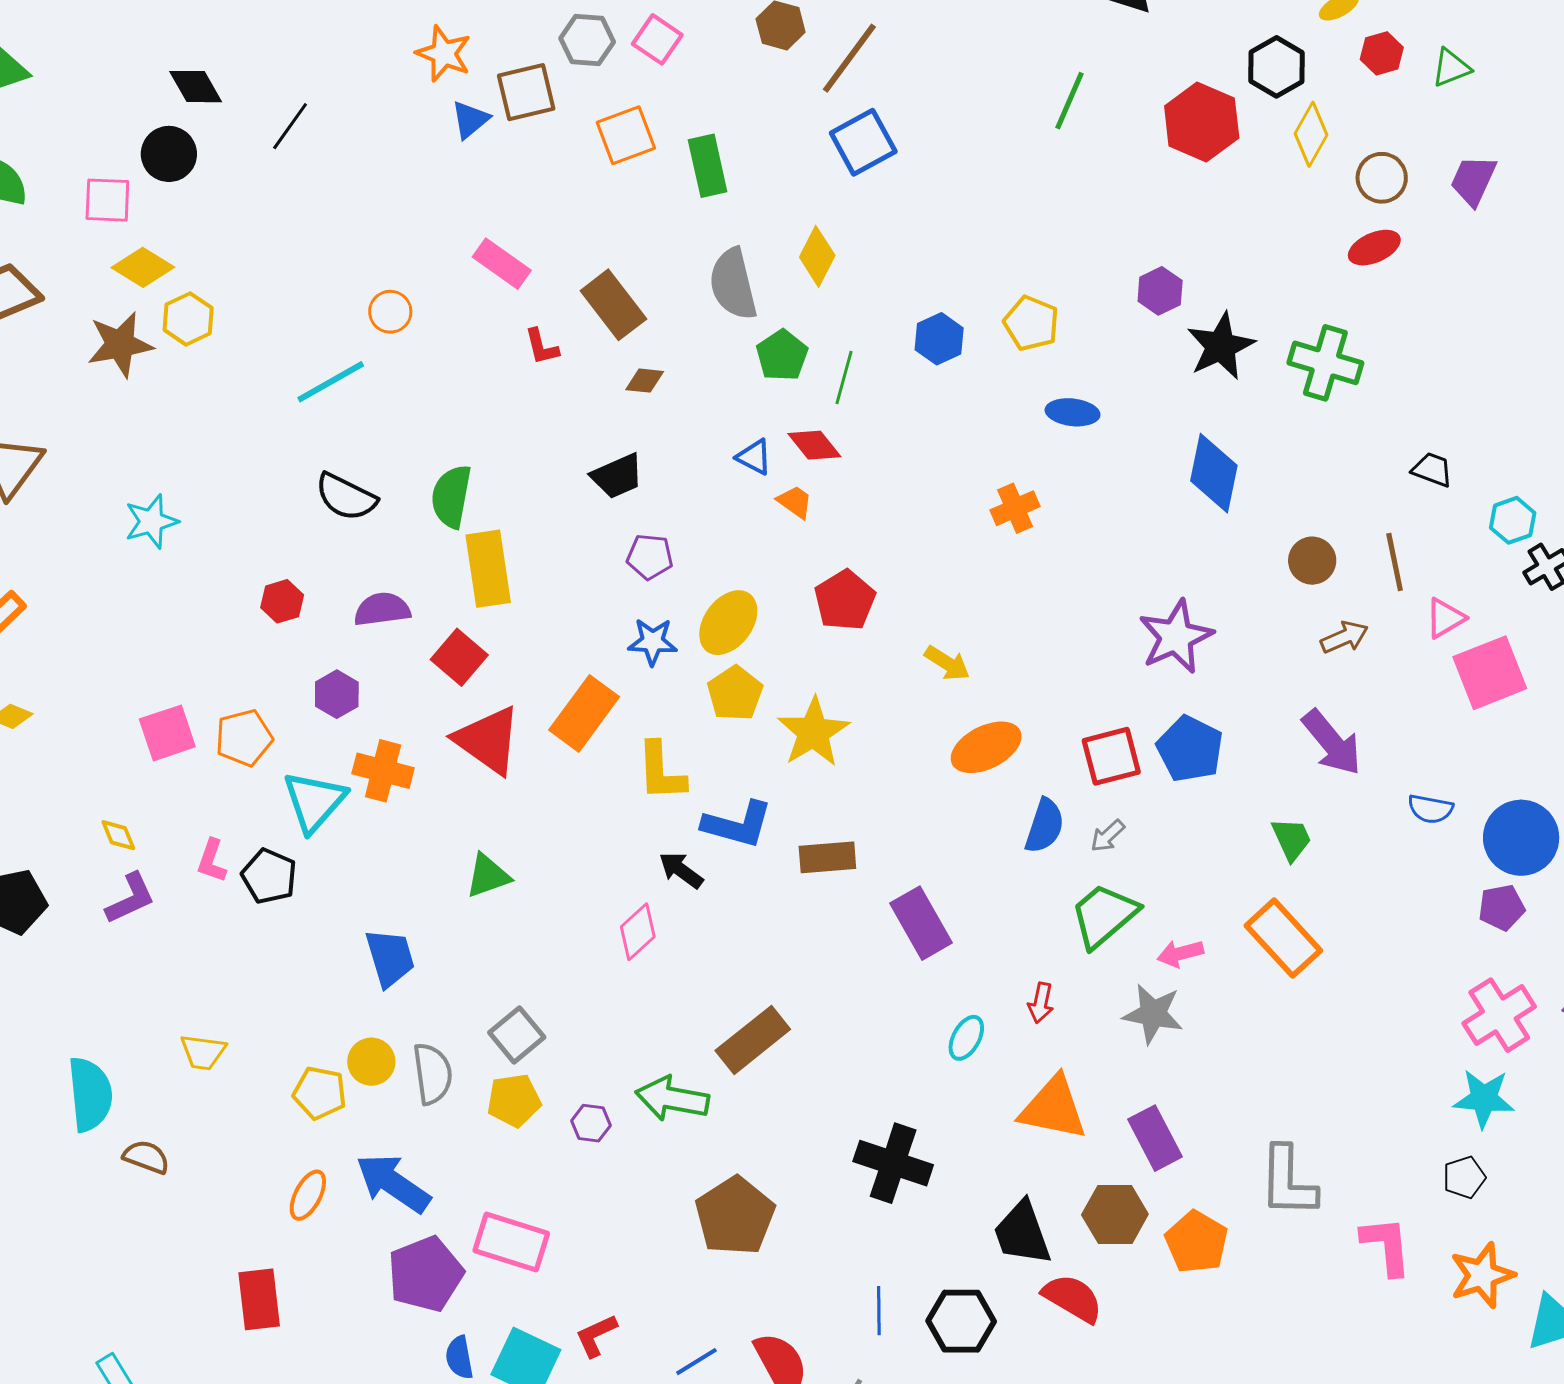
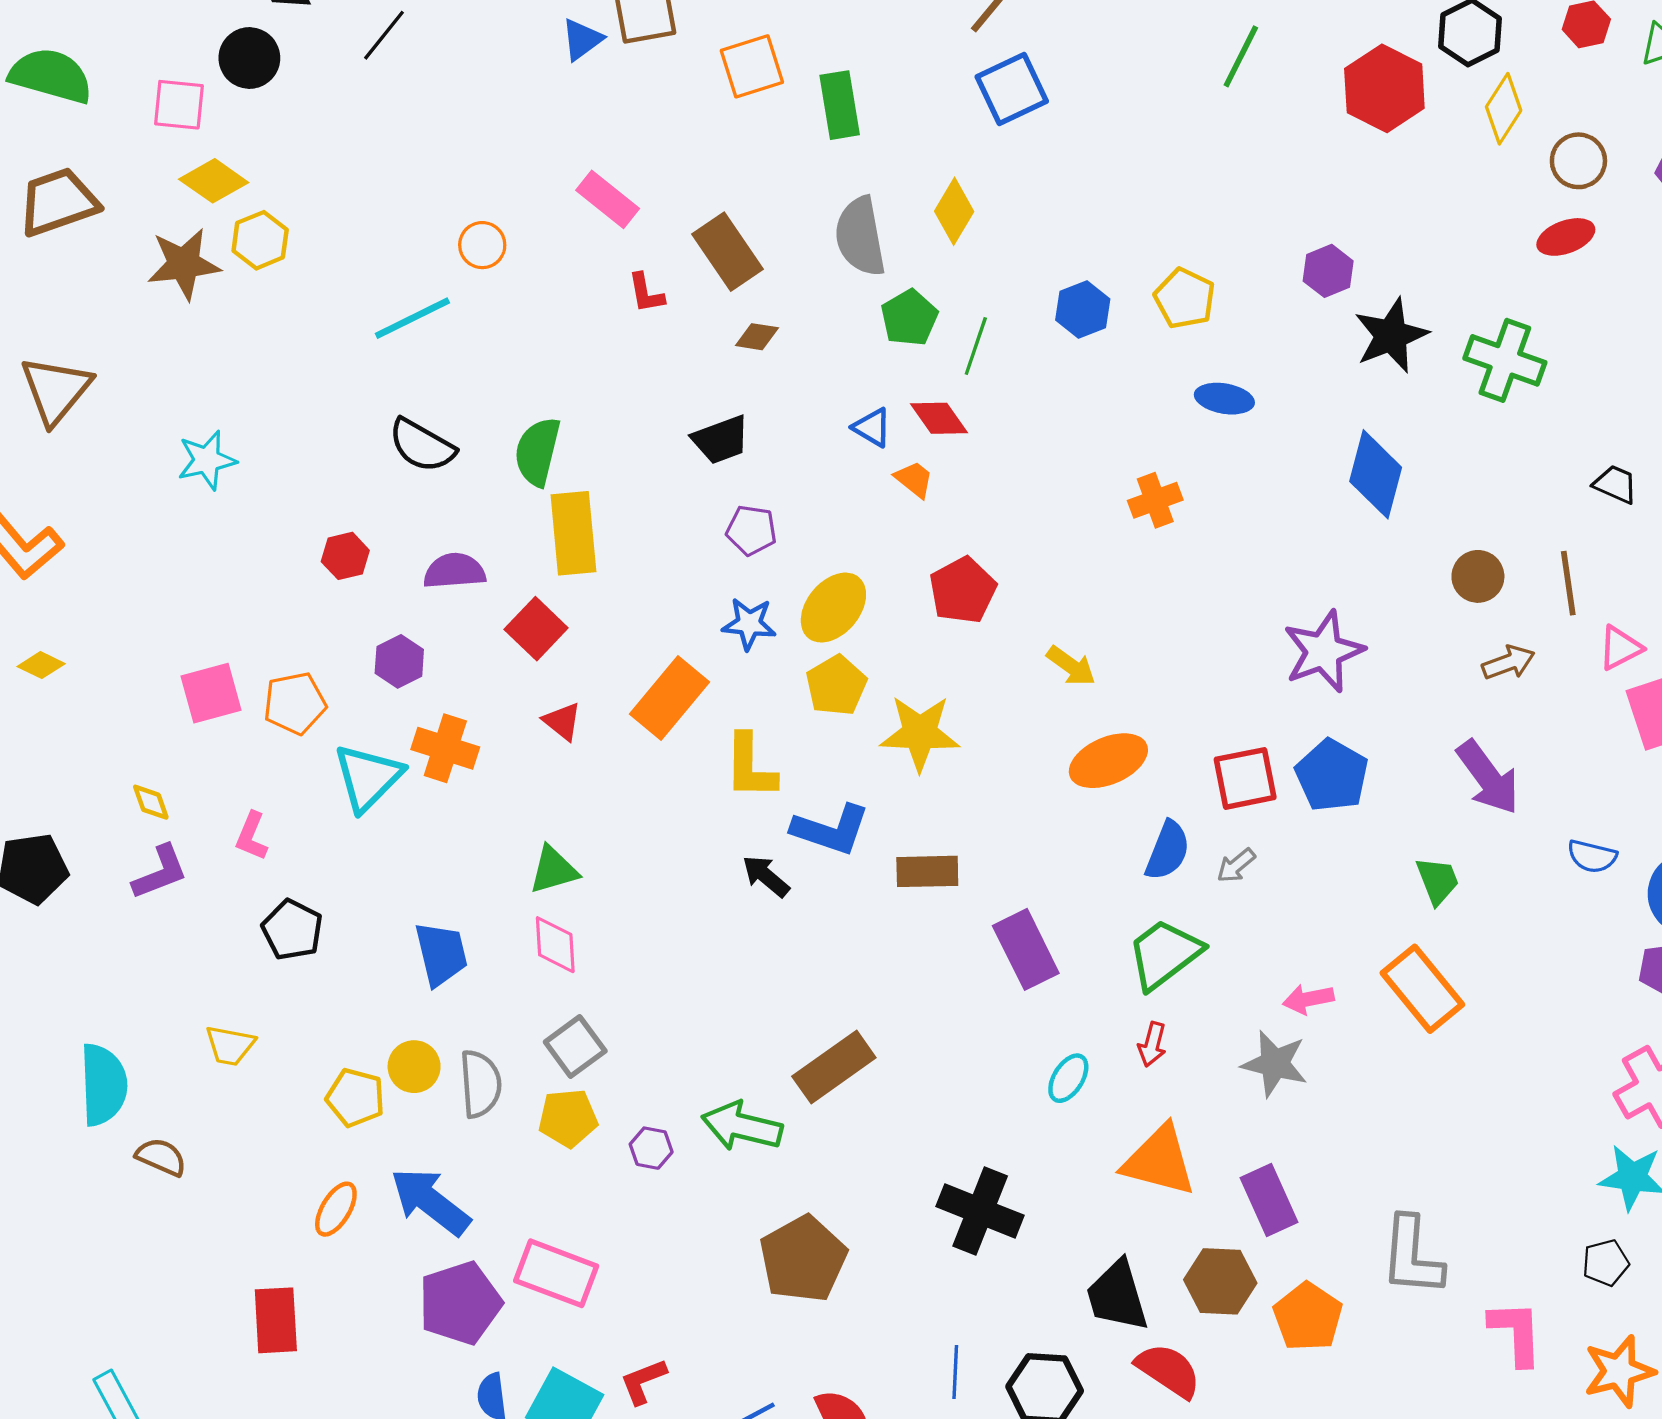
yellow star: (813, 732) -> (920, 733), turned 30
red triangle: (488, 740) -> (562, 721), size x0.5
black pentagon: (269, 876) -> (292, 930), moved
green trapezoid: (1104, 915) -> (1164, 954), moved
pink diamond: (638, 932) -> (555, 945), moved, turned -54

